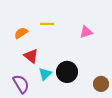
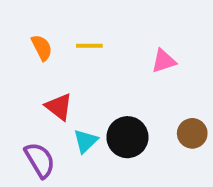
orange semicircle: (21, 33) -> (42, 48), moved, turned 96
brown circle: (101, 84) -> (192, 133), moved

